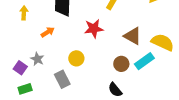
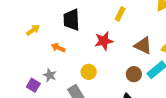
yellow arrow: (24, 13) -> (33, 30), turned 56
orange arrow: (48, 32) -> (58, 48), turned -120

